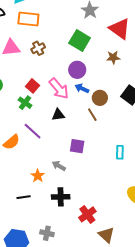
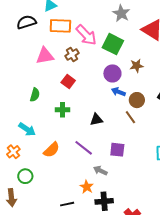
brown star: (113, 57) -> (137, 66), moved
red square: (32, 86) -> (68, 81), moved
pink arrow: (59, 89) -> (86, 35), moved
green cross: (25, 103) -> (62, 110), turned -32
purple line: (33, 131) -> (84, 148), moved
orange star: (38, 176) -> (87, 187), moved

